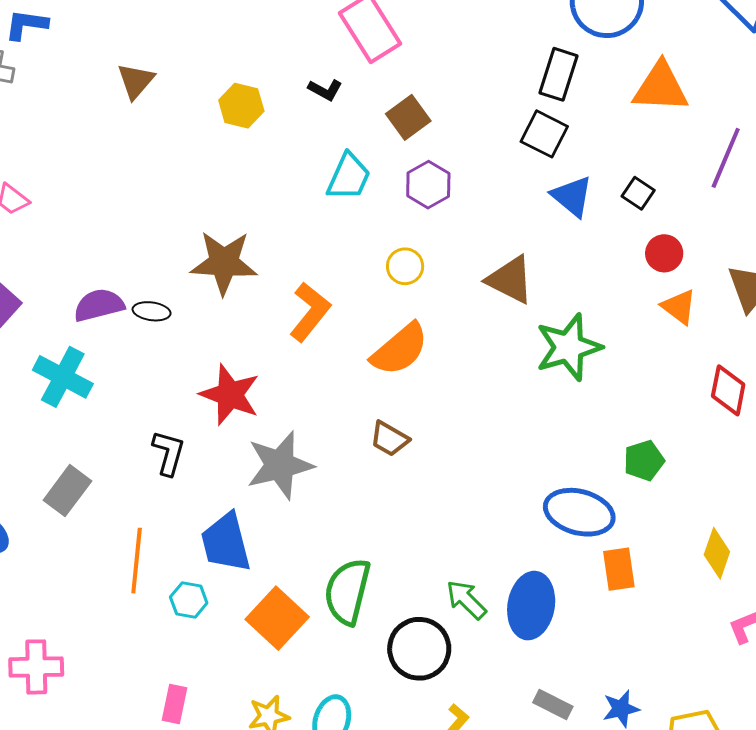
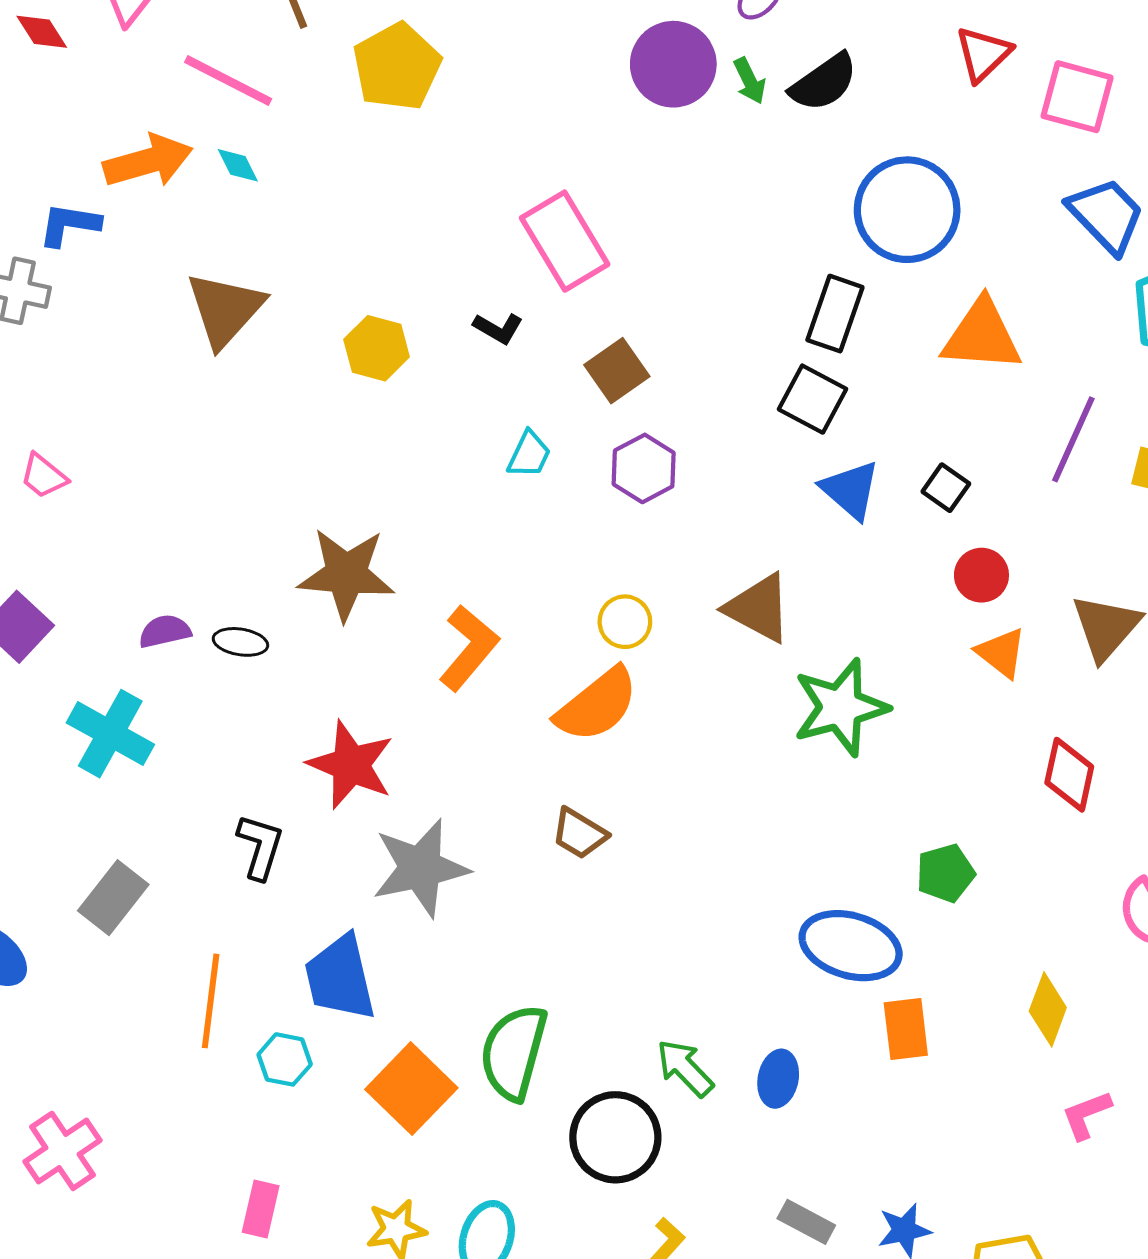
brown triangle: (136, 81) -> (225, 309), size x1.5
cyan trapezoid: (349, 177) -> (529, 454), size x0.7
yellow circle: (405, 266) -> (625, 622), moved
purple semicircle: (99, 305) -> (165, 631), size x0.7
blue ellipse: (531, 606) -> (778, 1079), size x0.6
pink cross: (36, 667) -> (62, 1151), turned -34

